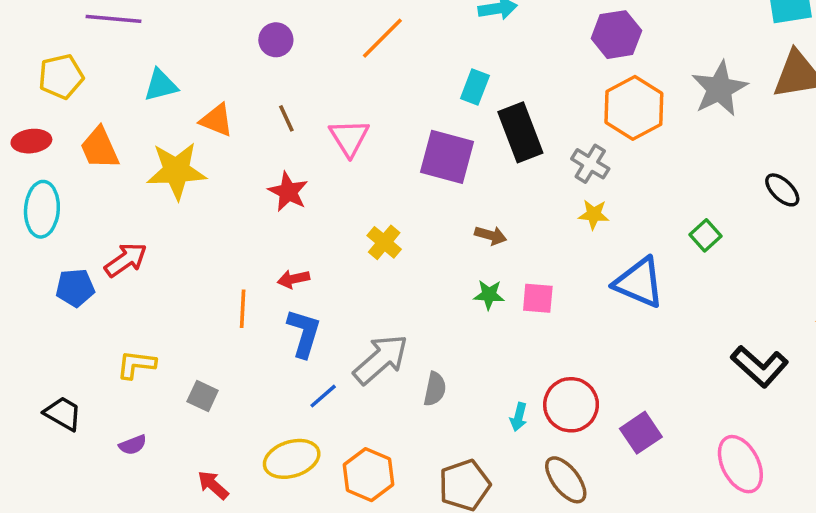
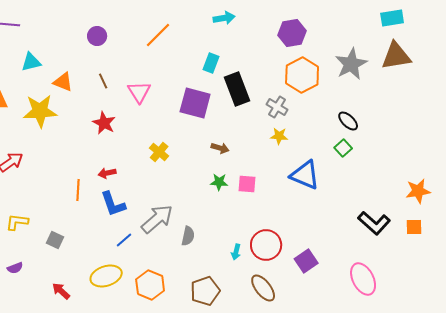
black ellipse: (782, 190) -> (348, 121), moved
blue L-shape: (304, 333) -> (113, 204), turned 144

